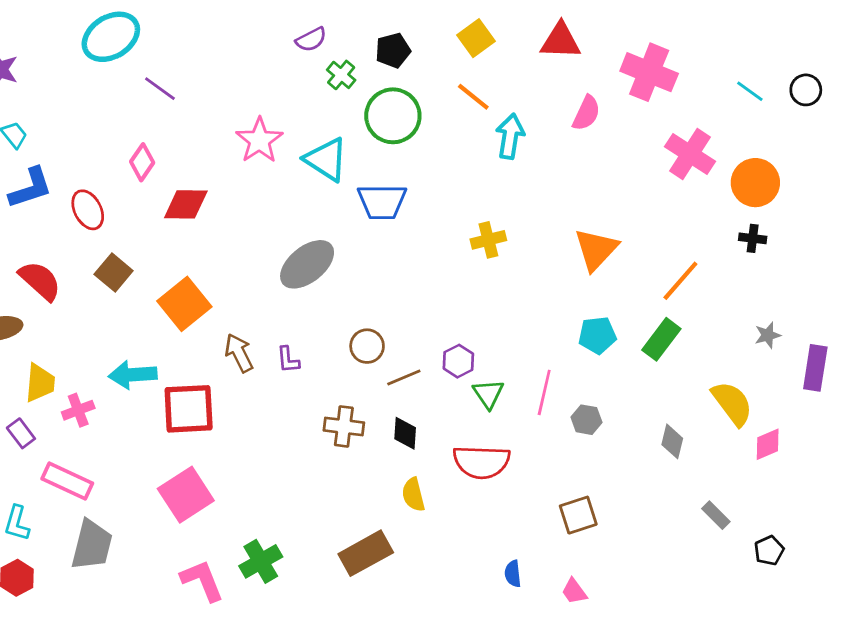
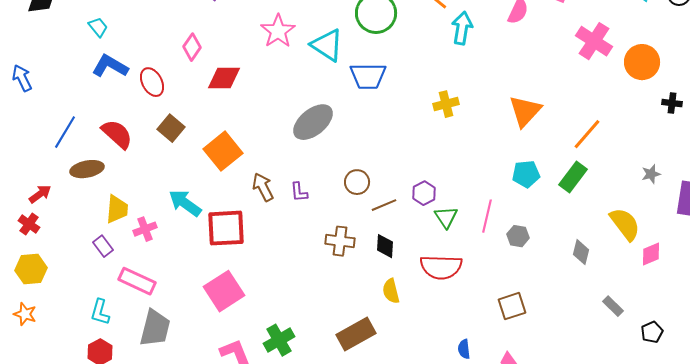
blue L-shape: (30, 188) -> (110, 66), turned -132
black cross: (753, 238) -> (672, 103), moved
cyan arrow: (133, 375) -> (185, 203), turned 40

